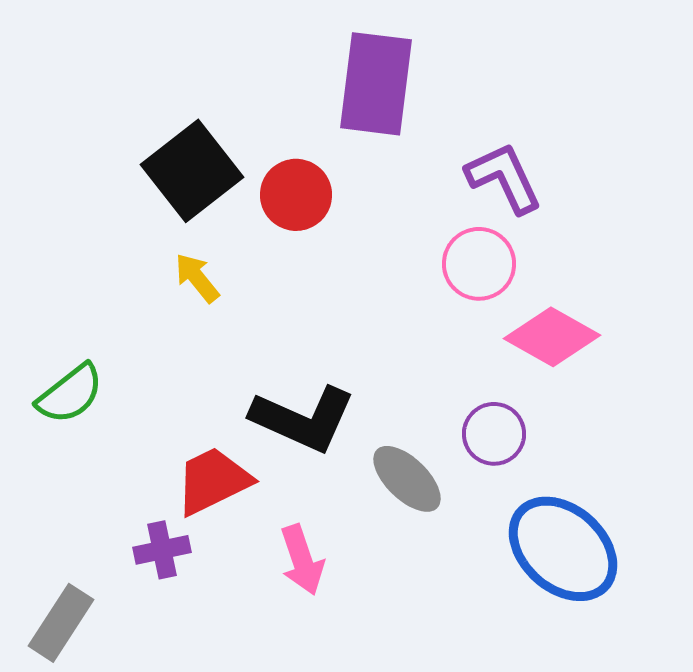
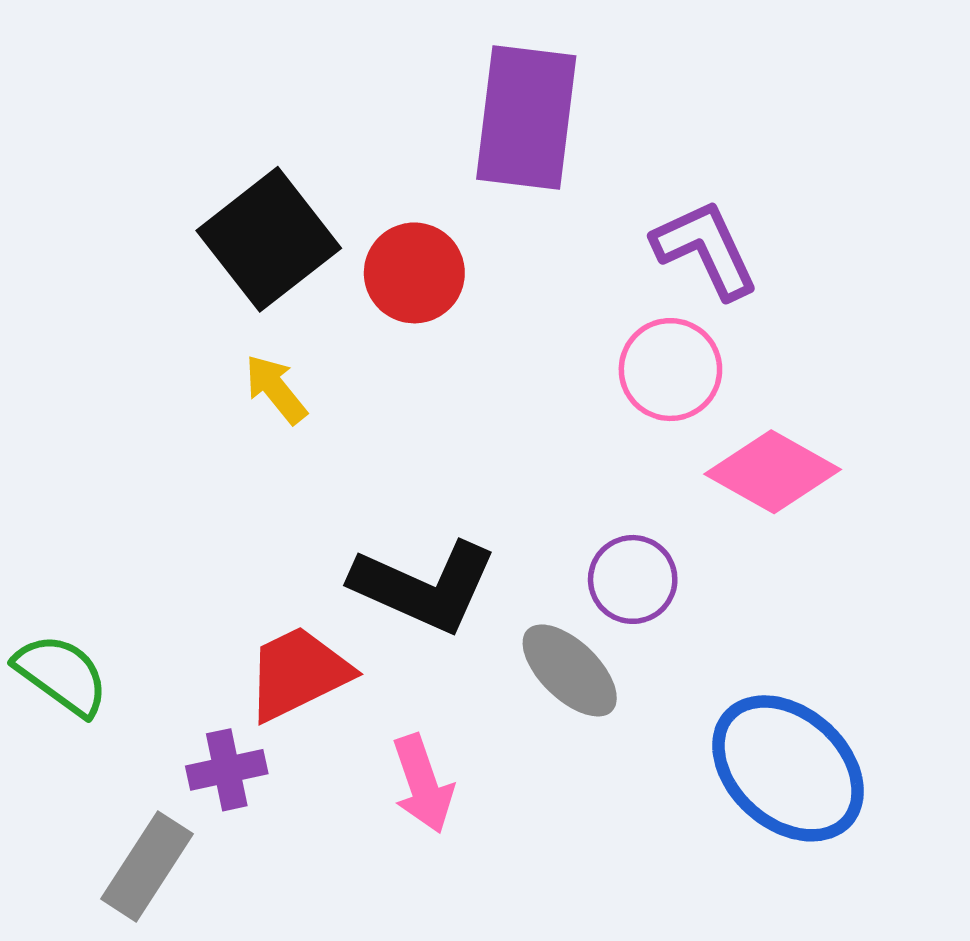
green semicircle: (70, 394) -> (62, 675), moved, turned -106
purple circle: (494, 434) -> (633, 579), moved
gray rectangle: (61, 623) -> (147, 866), moved

